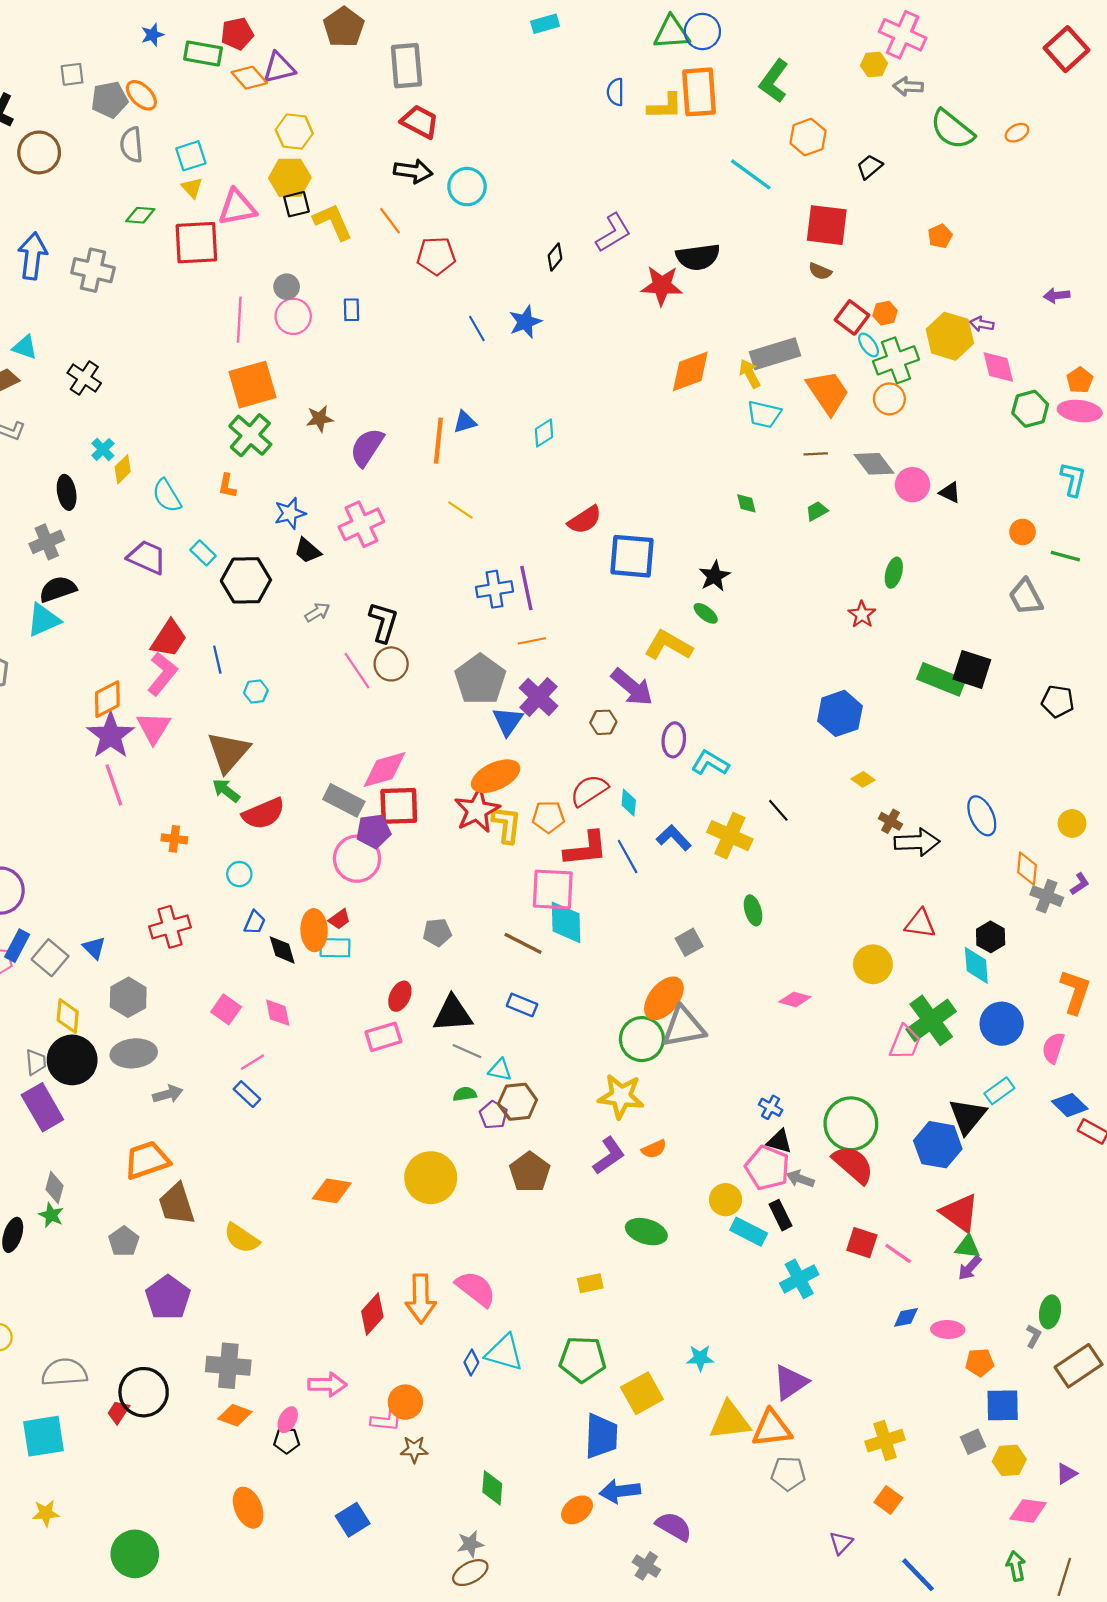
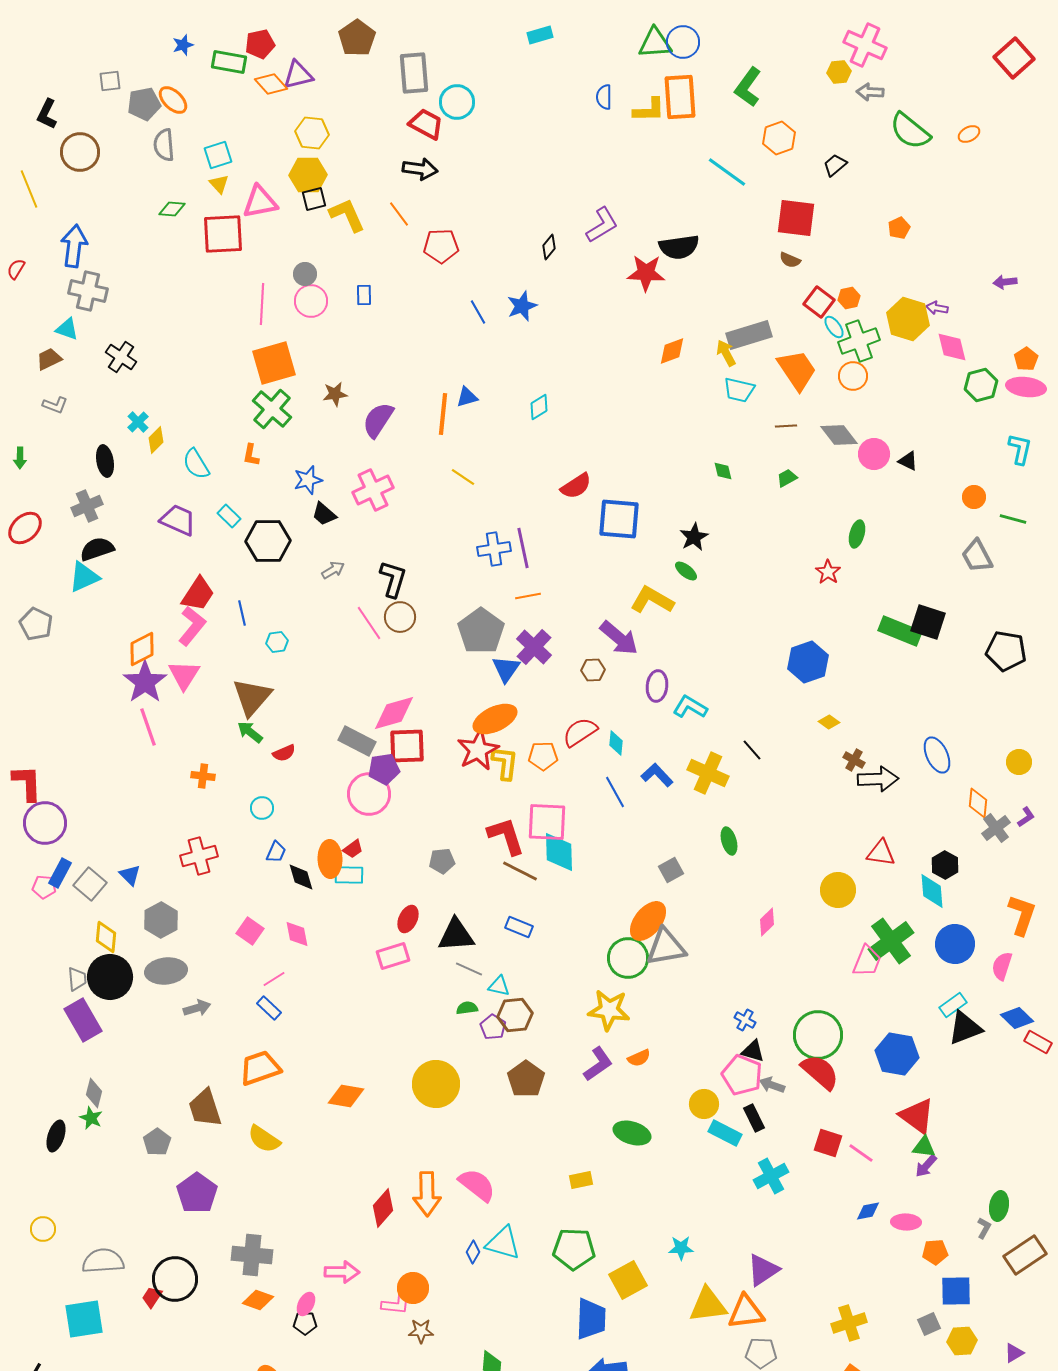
cyan circle: (467, 187) -> (457, 102), moved
gray cross: (93, 270) -> (88, 291), moved
orange diamond: (690, 371) -> (672, 351), size x0.7
black pentagon: (1058, 701) -> (1006, 651), size x1.4
red semicircle: (263, 814) -> (284, 753), size x0.6
red L-shape: (586, 849) -> (506, 836), moved, turned -102
gray cross: (1047, 896) -> (996, 828), turned 32
pink diamond: (795, 999) -> (767, 922), turned -60
black triangle: (967, 1116) -> (965, 1028), moved, turned 30
orange trapezoid: (147, 1160) -> (260, 1068), moved

